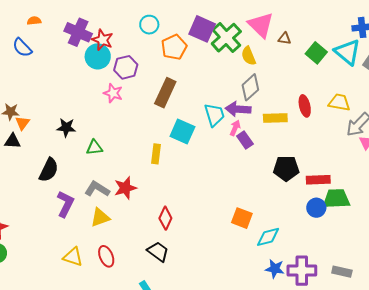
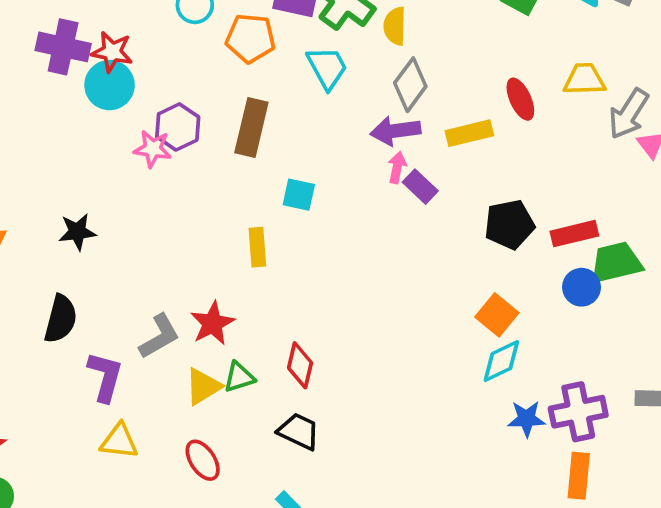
orange pentagon: (174, 47) -> (250, 38), turned -30
yellow semicircle: (249, 56) -> (395, 26), turned 36
purple hexagon: (126, 67) -> (178, 127), moved
cyan trapezoid: (214, 115) -> (327, 68), moved
cyan square: (182, 132) -> (299, 195), size x0.7
green triangle: (94, 148) -> (239, 377), moved
gray L-shape: (97, 189) -> (159, 336), turned 130
yellow triangle: (100, 218) -> (203, 386), moved
orange square: (242, 218) -> (497, 315), moved, turned 30
yellow triangle: (73, 257) -> (119, 441), moved

